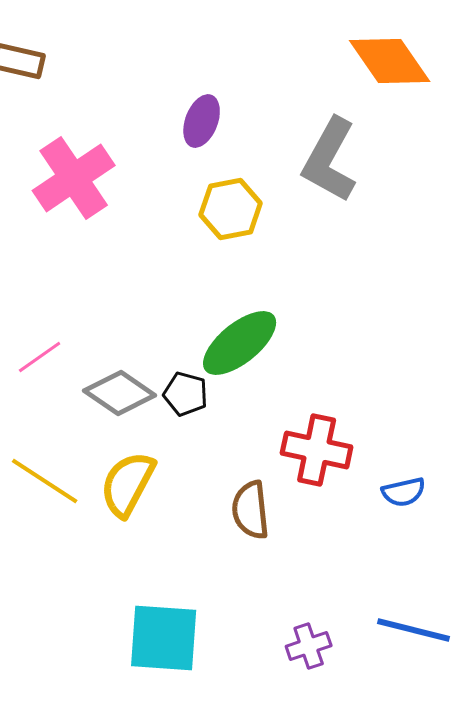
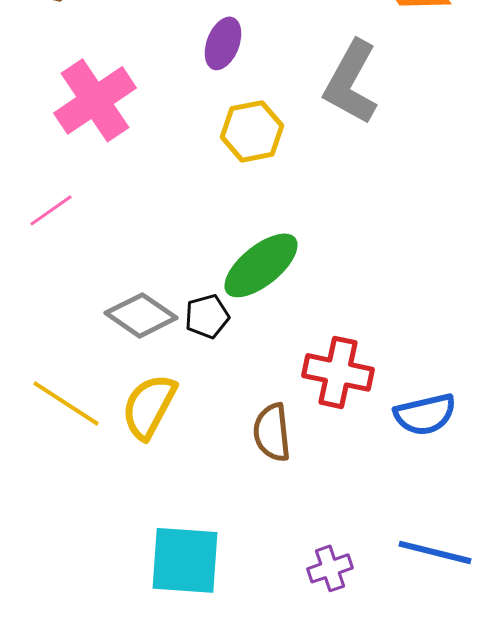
pink line: (40, 357) -> (51, 210), moved
black pentagon: (186, 394) -> (207, 316), turned -30
blue semicircle: (404, 492) -> (425, 414), size x1.4

